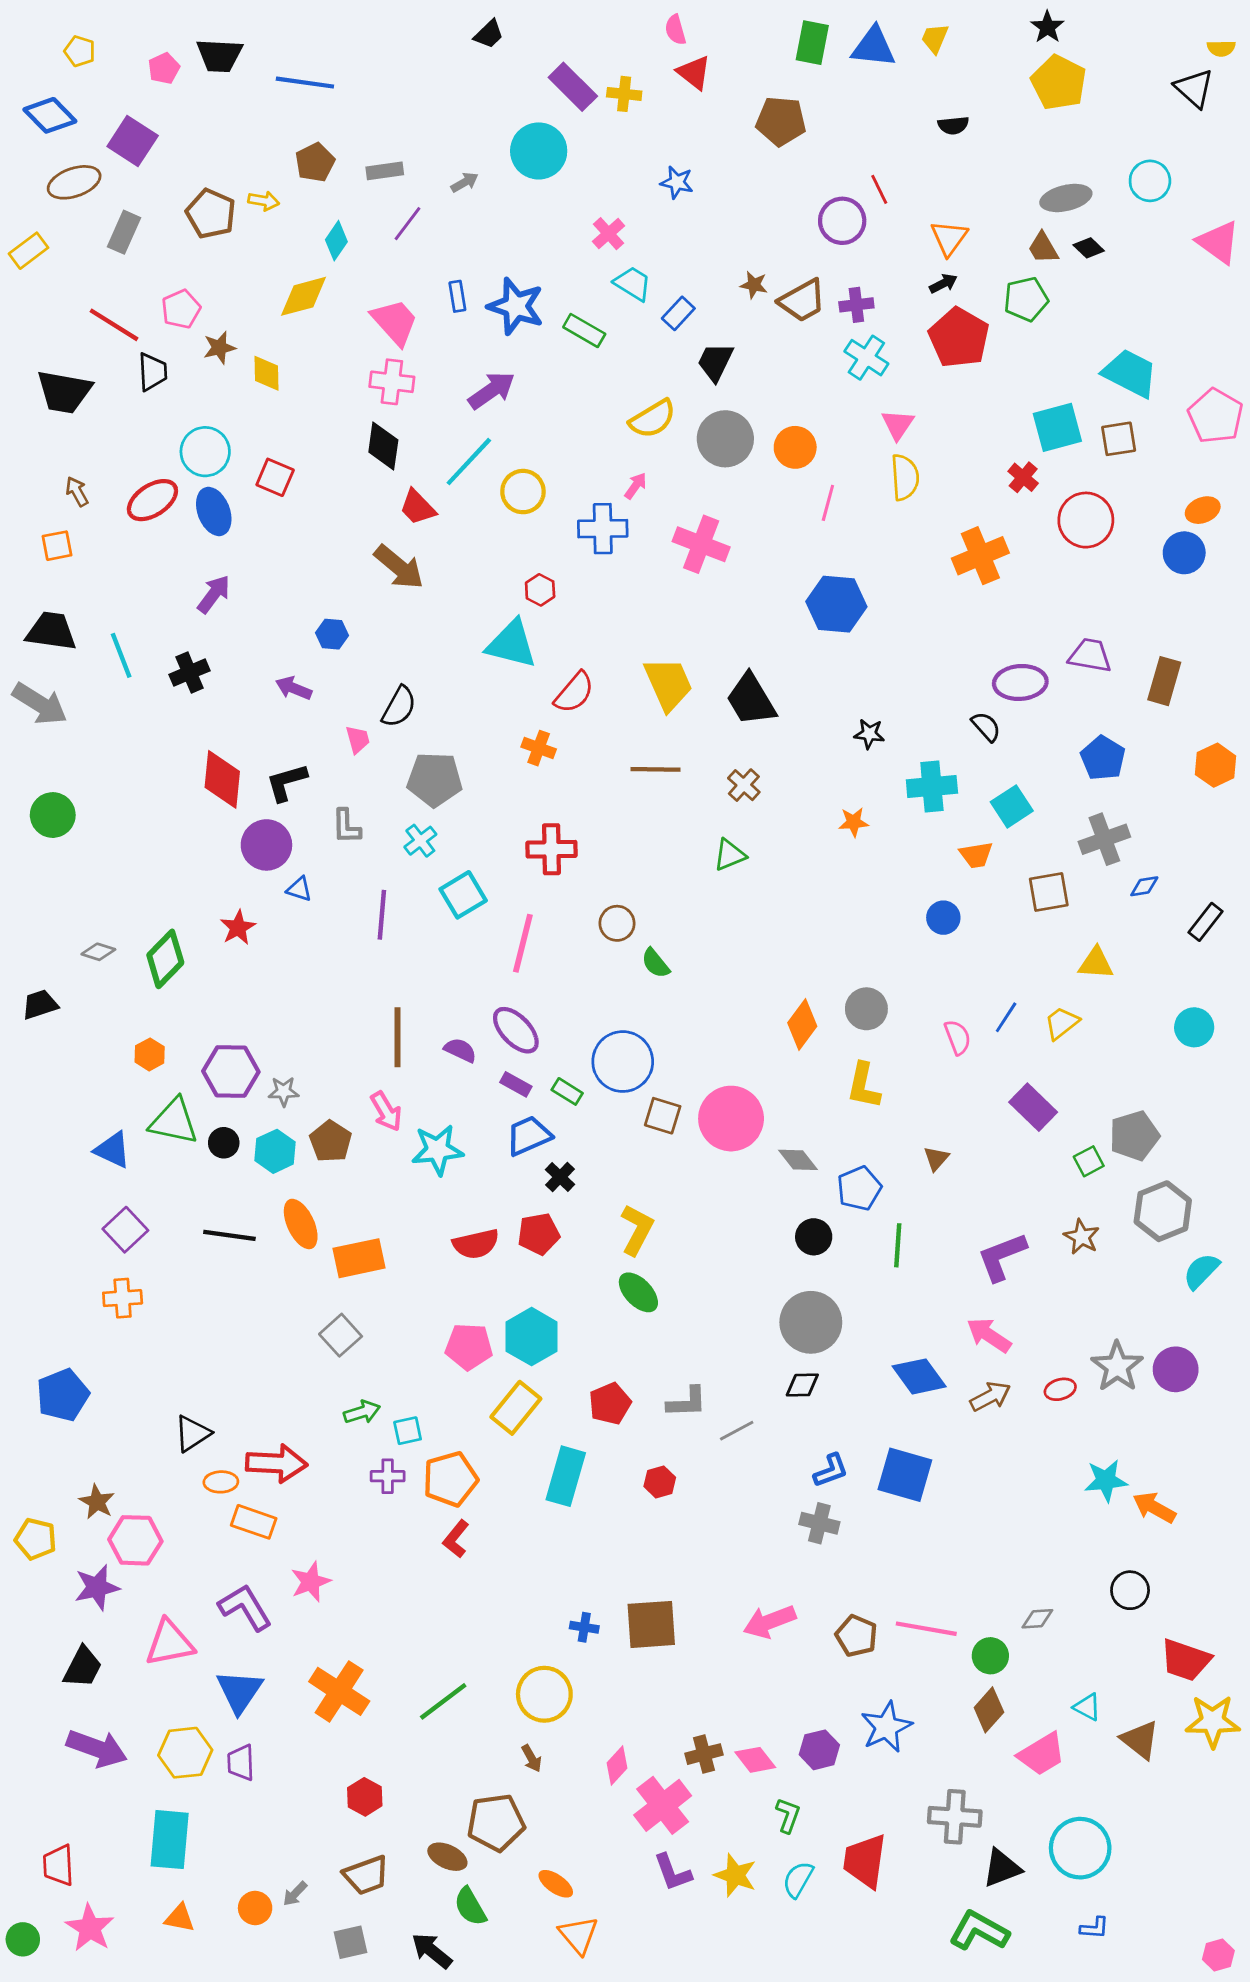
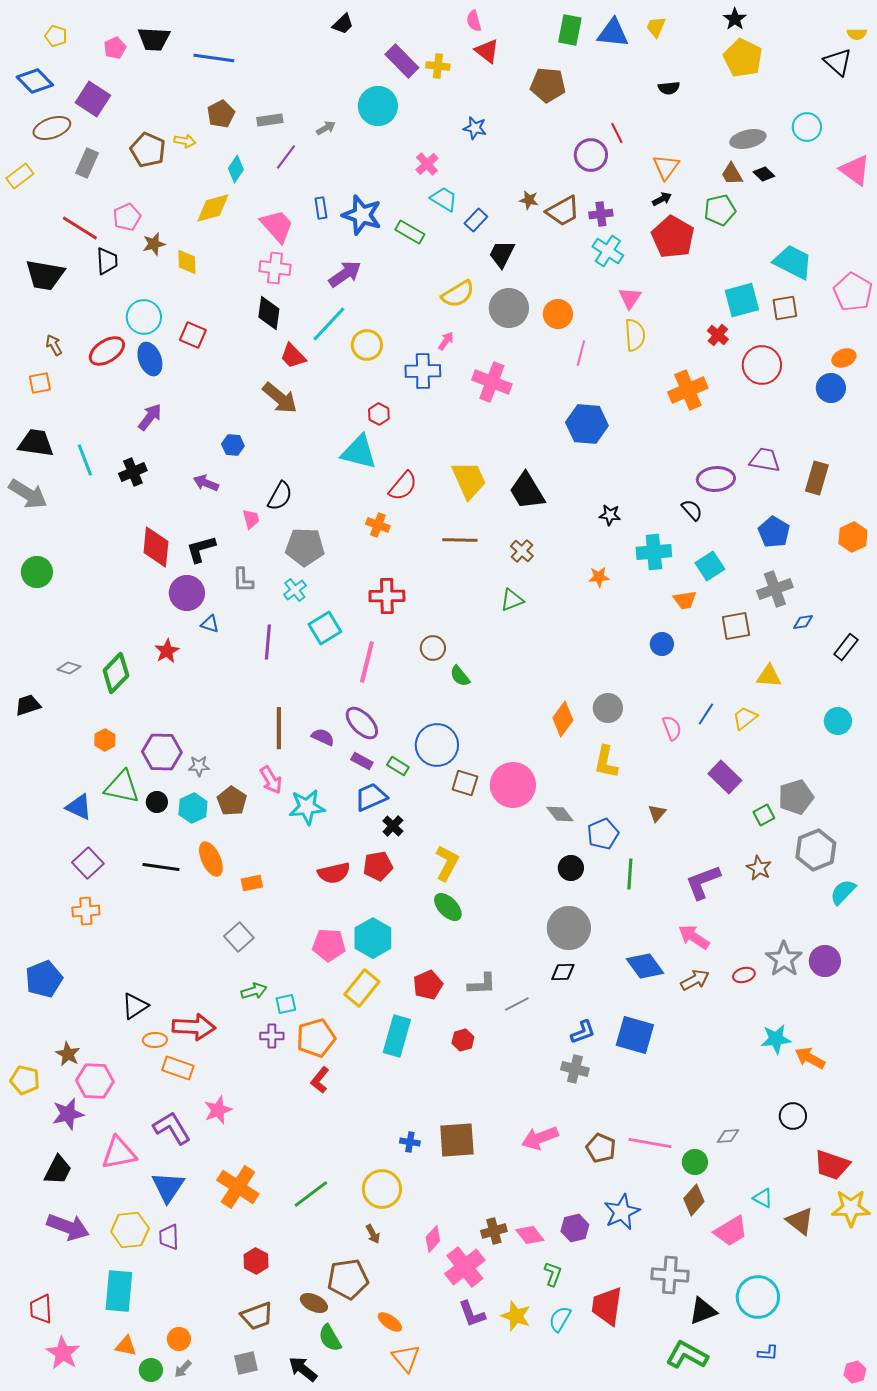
orange rectangle: (359, 1258) -> (252, 883), size x0.6
gray arrow: (295, 1894) -> (183, 1369), moved
green circle: (23, 1939) -> (151, 1370), moved

